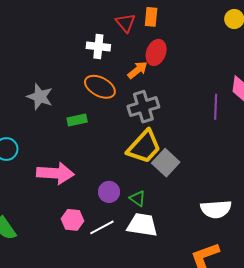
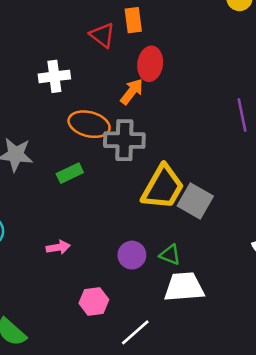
white cross: (98, 47) -> (54, 76), moved
gray cross: (143, 107) -> (124, 140), moved, turned 32
pink arrow: (55, 173) -> (58, 247), size x0.5
white line: (102, 227) -> (135, 332), moved

